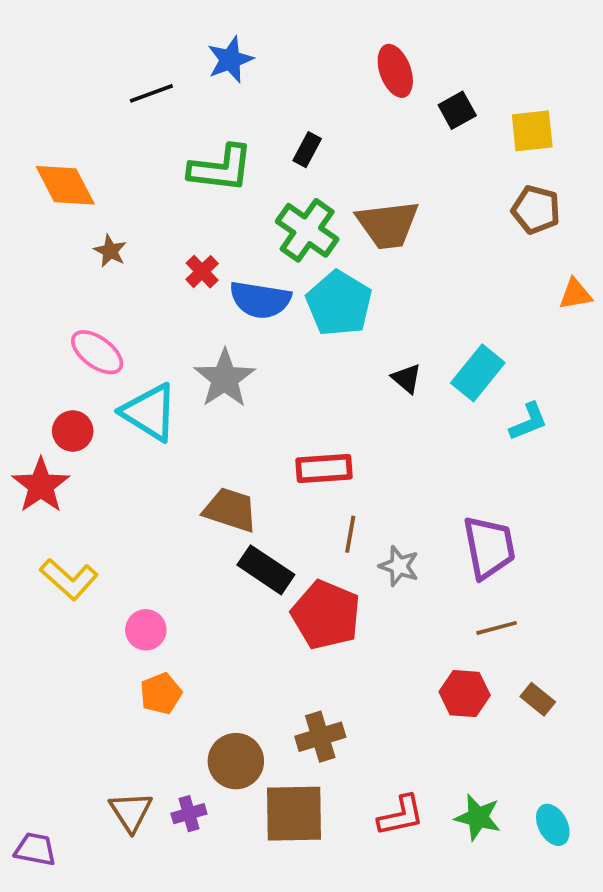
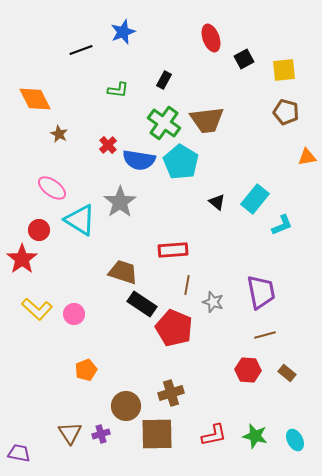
green L-shape: (221, 168) -> (118, 90), size x0.6
pink circle: (146, 630) -> (74, 314), moved

